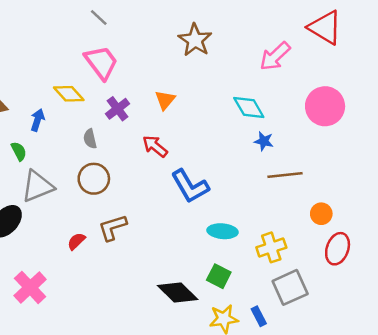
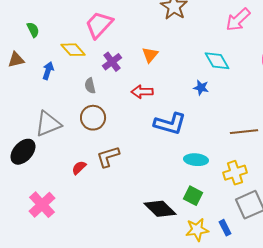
pink trapezoid: (101, 62) -> (99, 25), turned -100
blue star: (264, 141) -> (201, 88), moved
red arrow: (155, 146) -> (142, 92), turned -40
green semicircle: (19, 151) -> (33, 30), moved
brown line: (285, 175) -> (244, 132), moved
blue L-shape: (190, 186) -> (170, 124), turned -44

